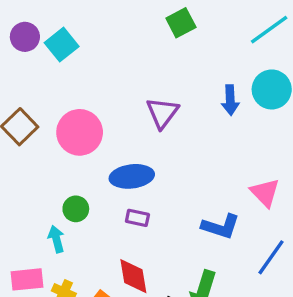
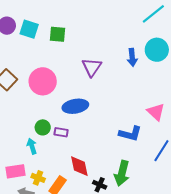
green square: (181, 23) -> (58, 34), moved, turned 36
cyan square: (62, 45) -> (29, 29), turned -30
purple rectangle: (137, 218) -> (61, 132), moved

